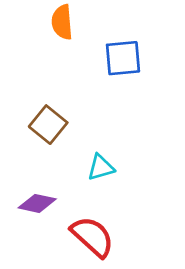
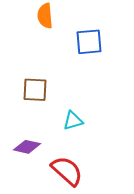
brown square: (48, 125) -> (35, 90), turned -36

